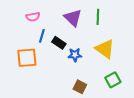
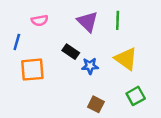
blue line: (42, 36) -> (17, 42), moved

